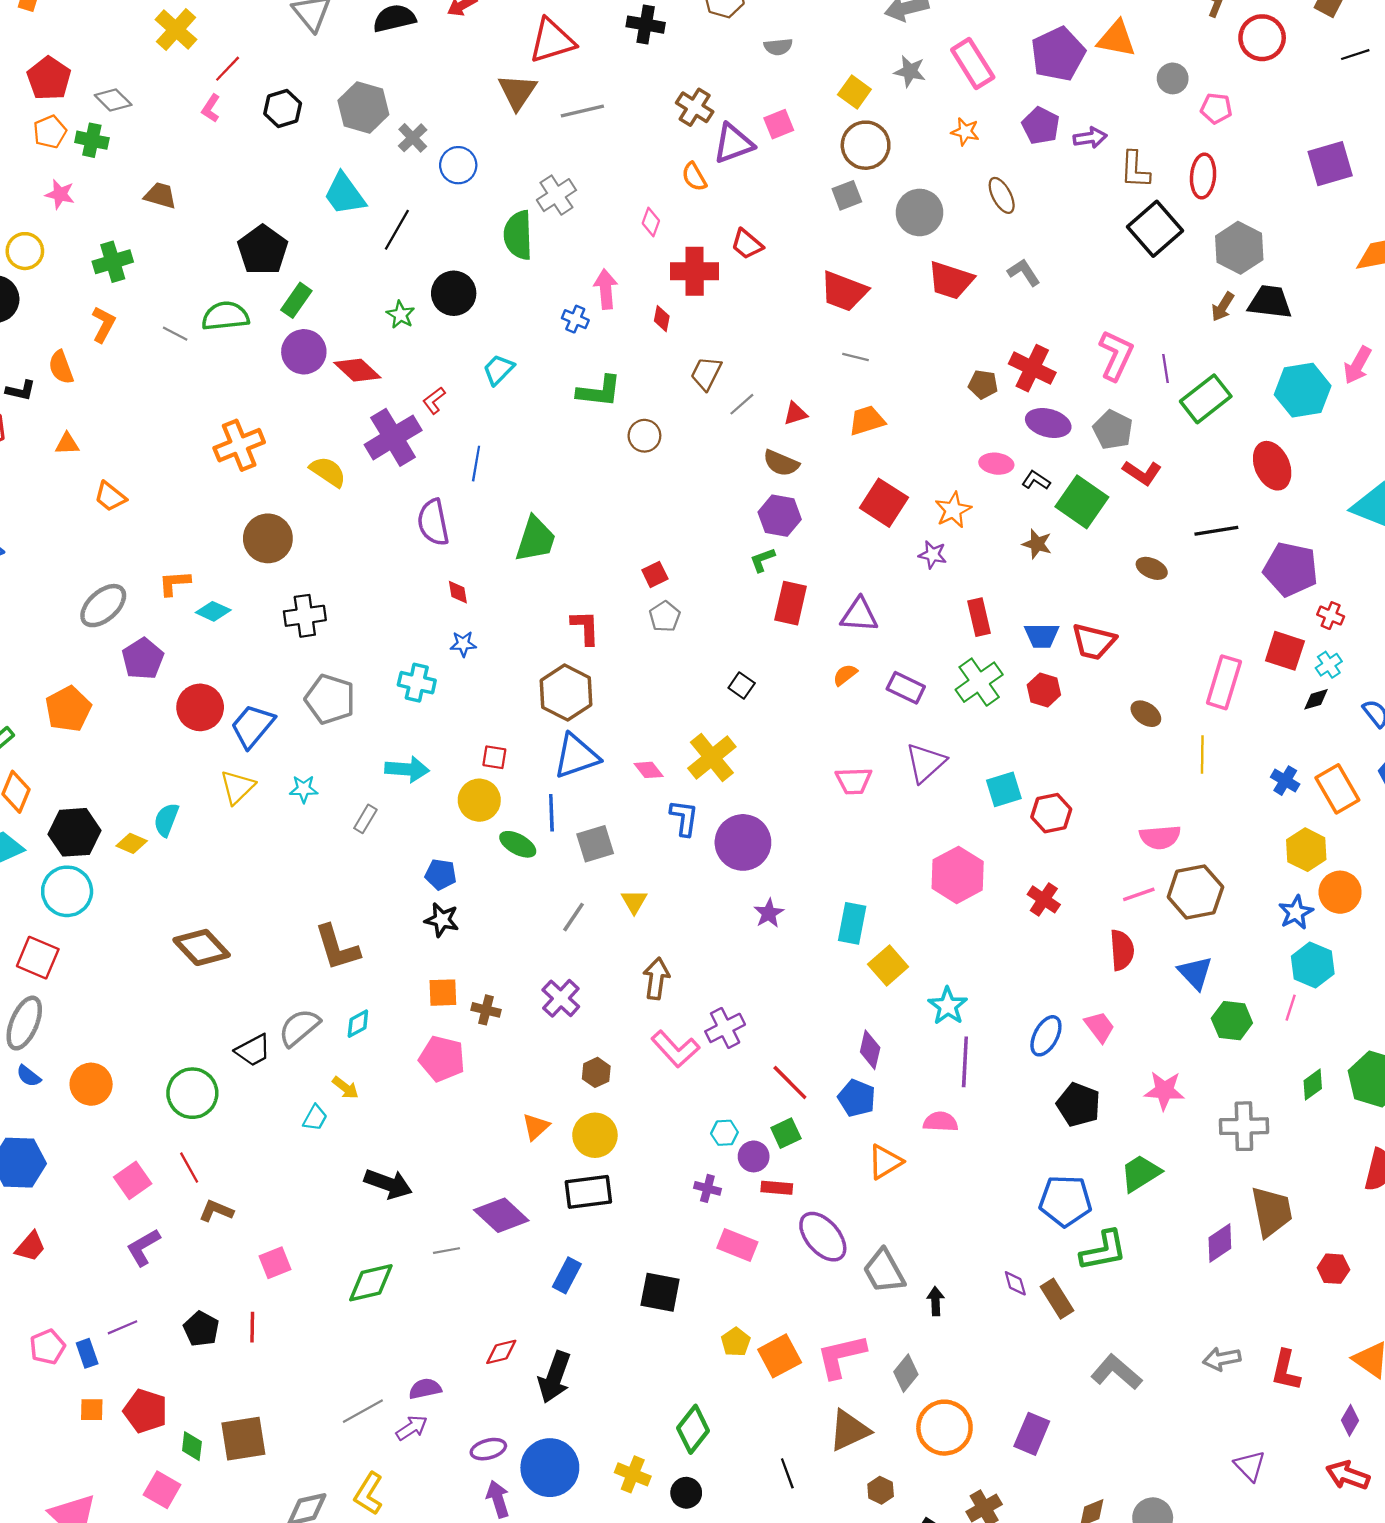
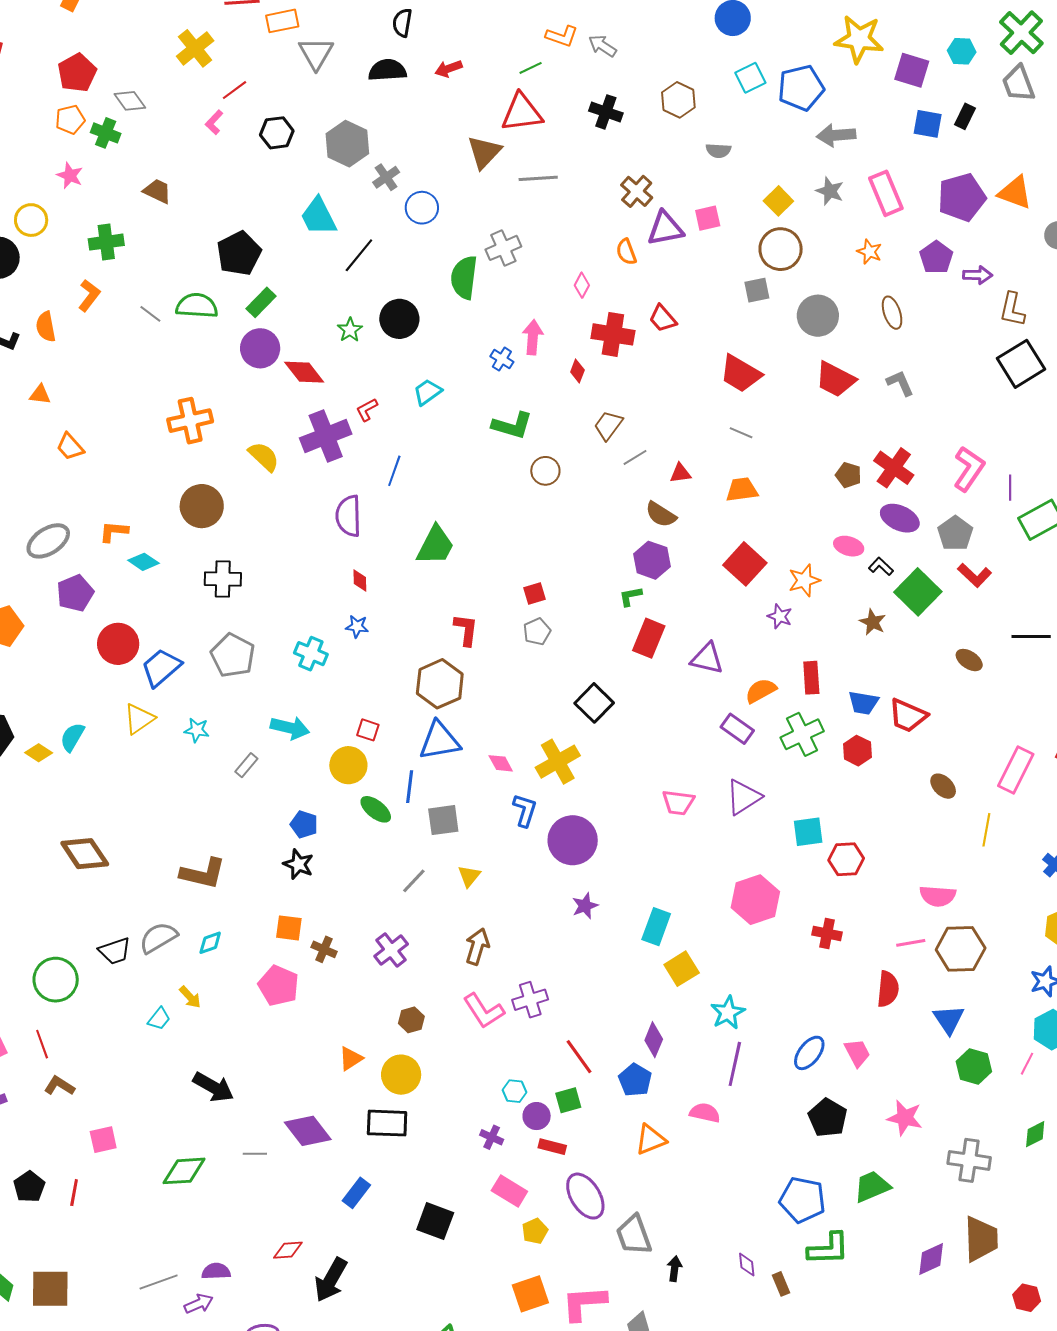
orange semicircle: (845, 675) -> (761, 691), moved, size x1.4
black square: (742, 685) -> (594, 703), size x1.6
red cross: (1044, 899) -> (827, 934), turned -32
brown L-shape: (337, 948) -> (203, 873), turned -69
brown rectangle: (1057, 1299) -> (781, 1284), size x0.7
yellow pentagon: (736, 1342) -> (535, 1231), moved

